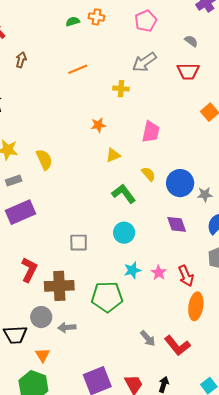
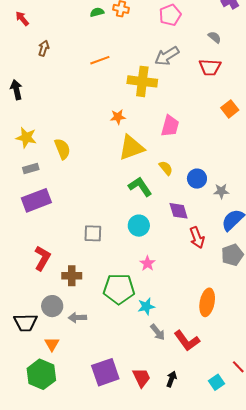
yellow cross: (121, 89) -> (142, 81), size x1.8
yellow triangle: (113, 155) -> (131, 148), size x1.8
blue circle: (180, 183) -> (197, 179), size x0.7
purple diamond: (177, 224) -> (179, 211), moved
cyan star: (132, 270) -> (146, 306), moved
pink star: (159, 273) -> (147, 263), moved
red arrow: (186, 276) -> (197, 238), moved
brown cross: (59, 286) -> (72, 276), size x0.7

